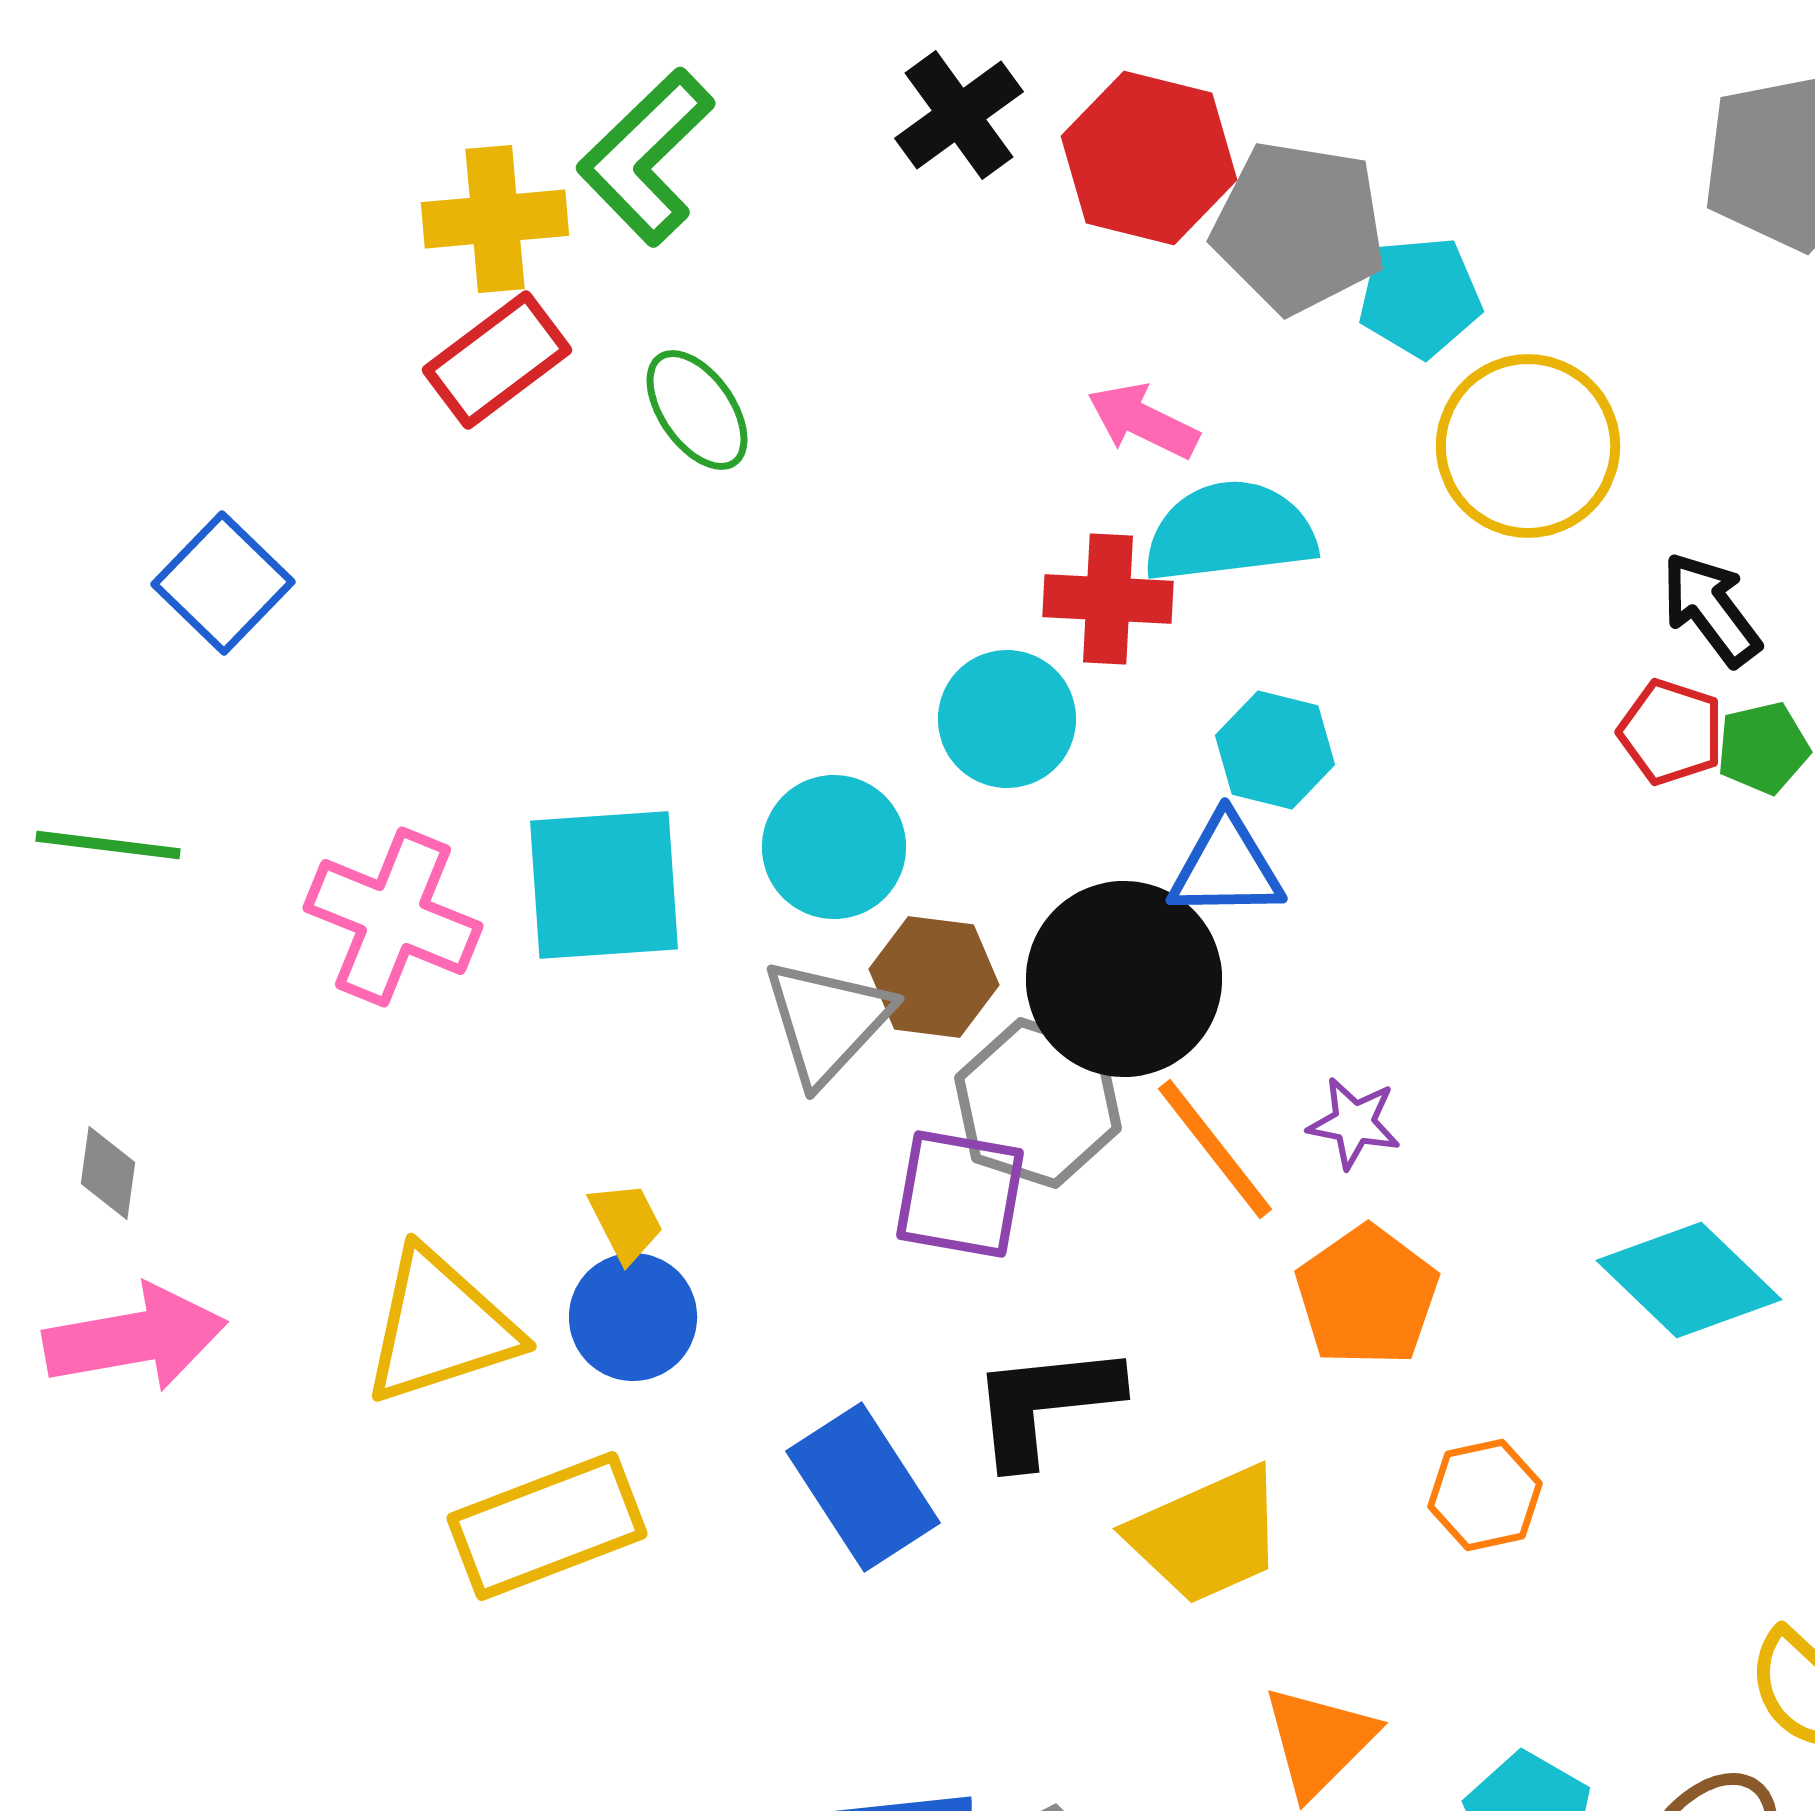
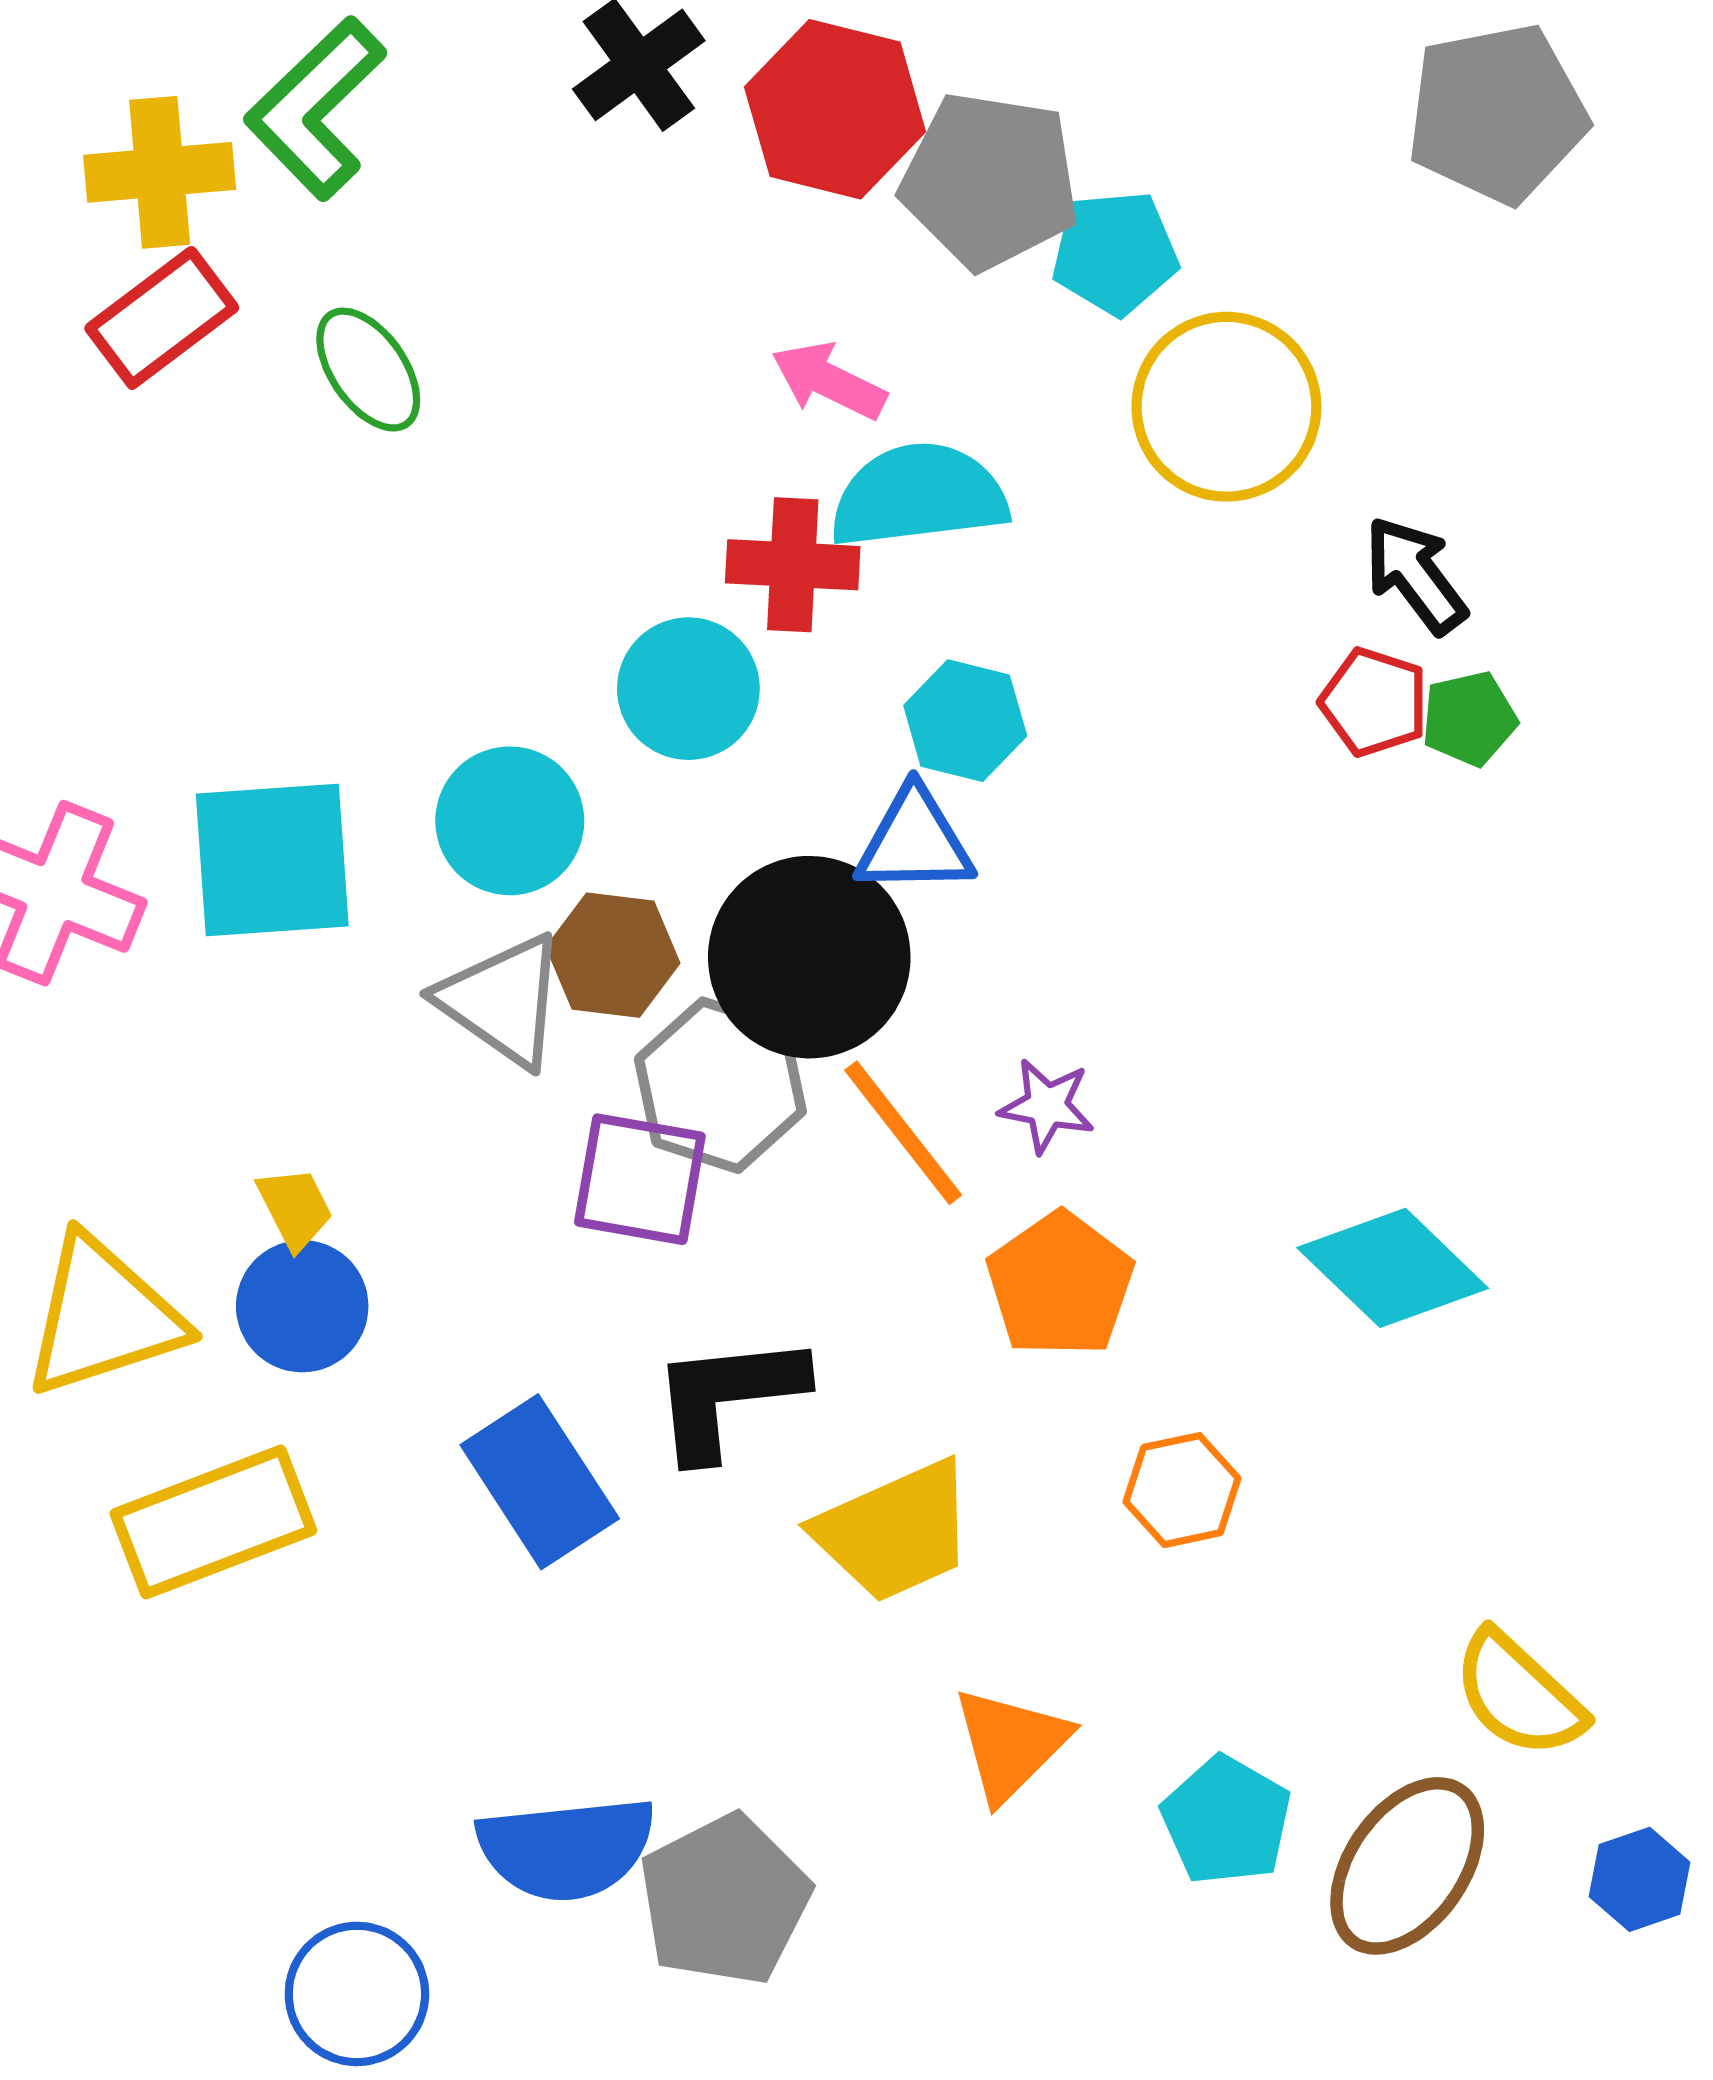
gray triangle: (827, 1021) -> (503, 1001), turned -38

